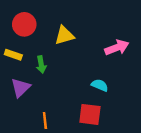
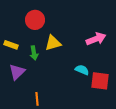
red circle: (24, 24) -> (35, 20), moved
yellow triangle: (64, 35) -> (53, 43), moved
red square: (90, 114) -> (100, 81), moved

